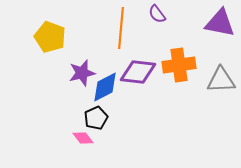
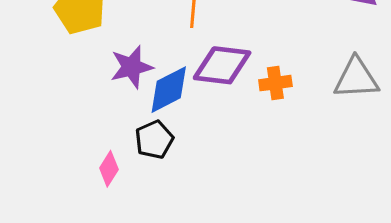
orange cross: (179, 65) -> (275, 83), moved, size x0.6
pink diamond: (83, 138) -> (109, 169), moved, turned 70

